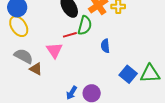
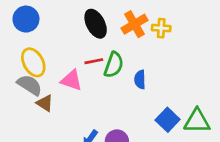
green semicircle: (85, 25) -> (114, 65), moved
yellow ellipse: (19, 26) -> (33, 62), moved
pink triangle: (54, 50) -> (71, 80), turned -42

